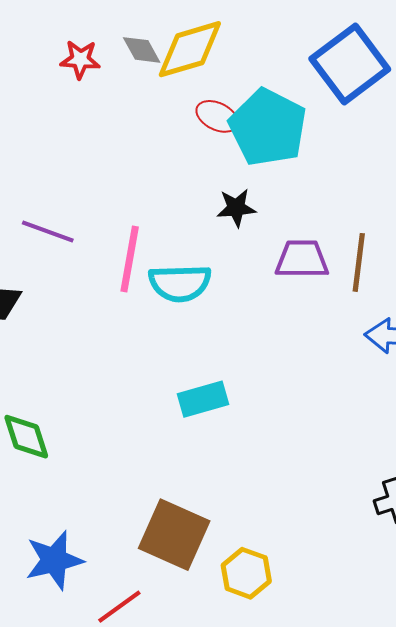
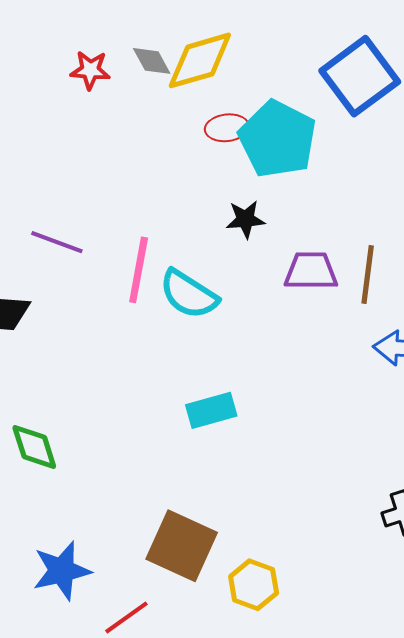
red ellipse: (217, 116) -> (227, 128), turned -33
cyan semicircle: (180, 283) -> (189, 294), turned 34

